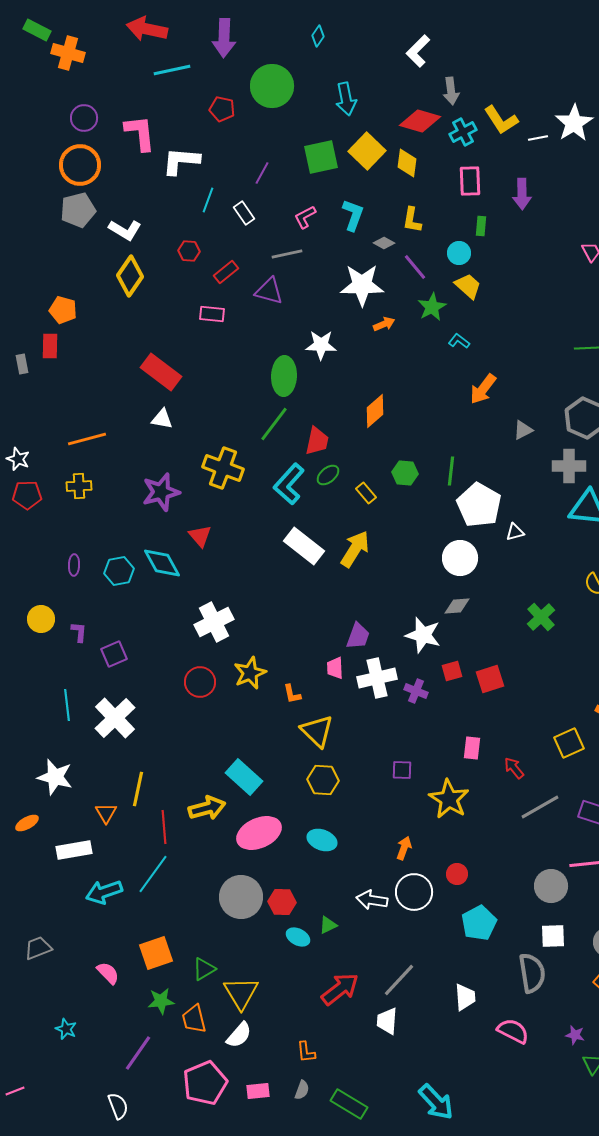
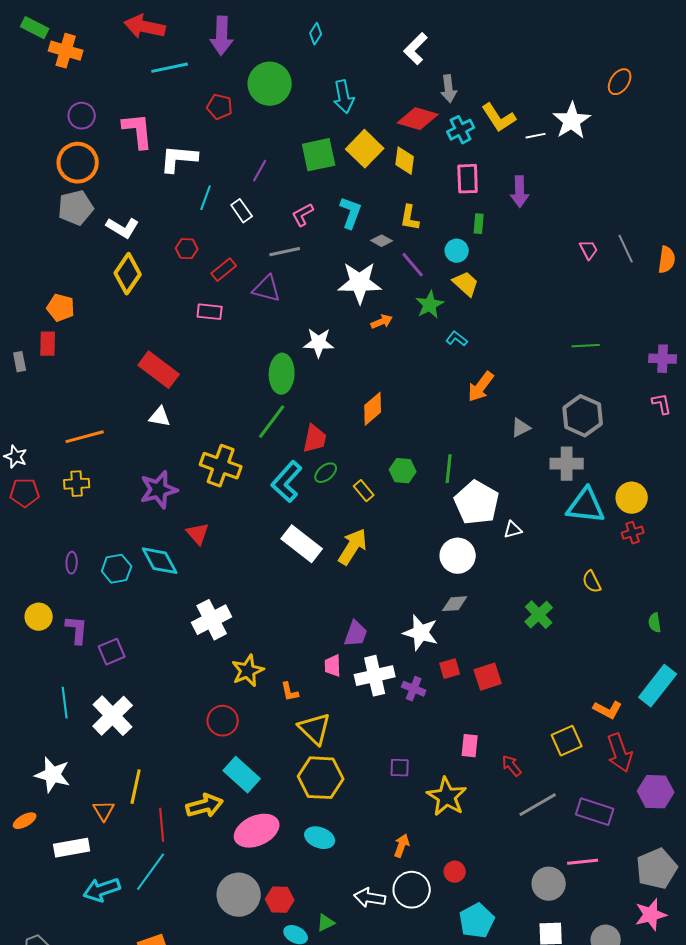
purple L-shape: (79, 632) -> (77, 630), size x1.4
red circle: (200, 682) -> (223, 721), moved
yellow hexagon: (323, 780) -> (321, 778), size x1.4

